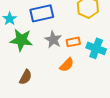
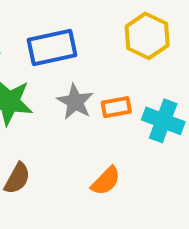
orange semicircle: (67, 65) -> (106, 181), moved

